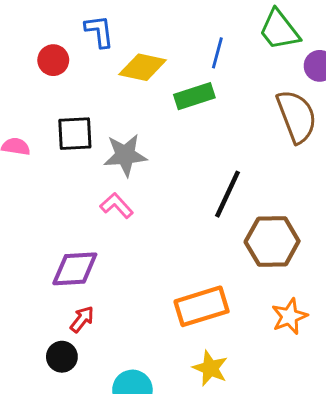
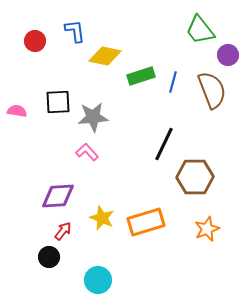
blue line: (217, 53) -> (173, 82), moved
red circle: (53, 60) -> (35, 41), moved
yellow star: (210, 368) -> (102, 218), moved

